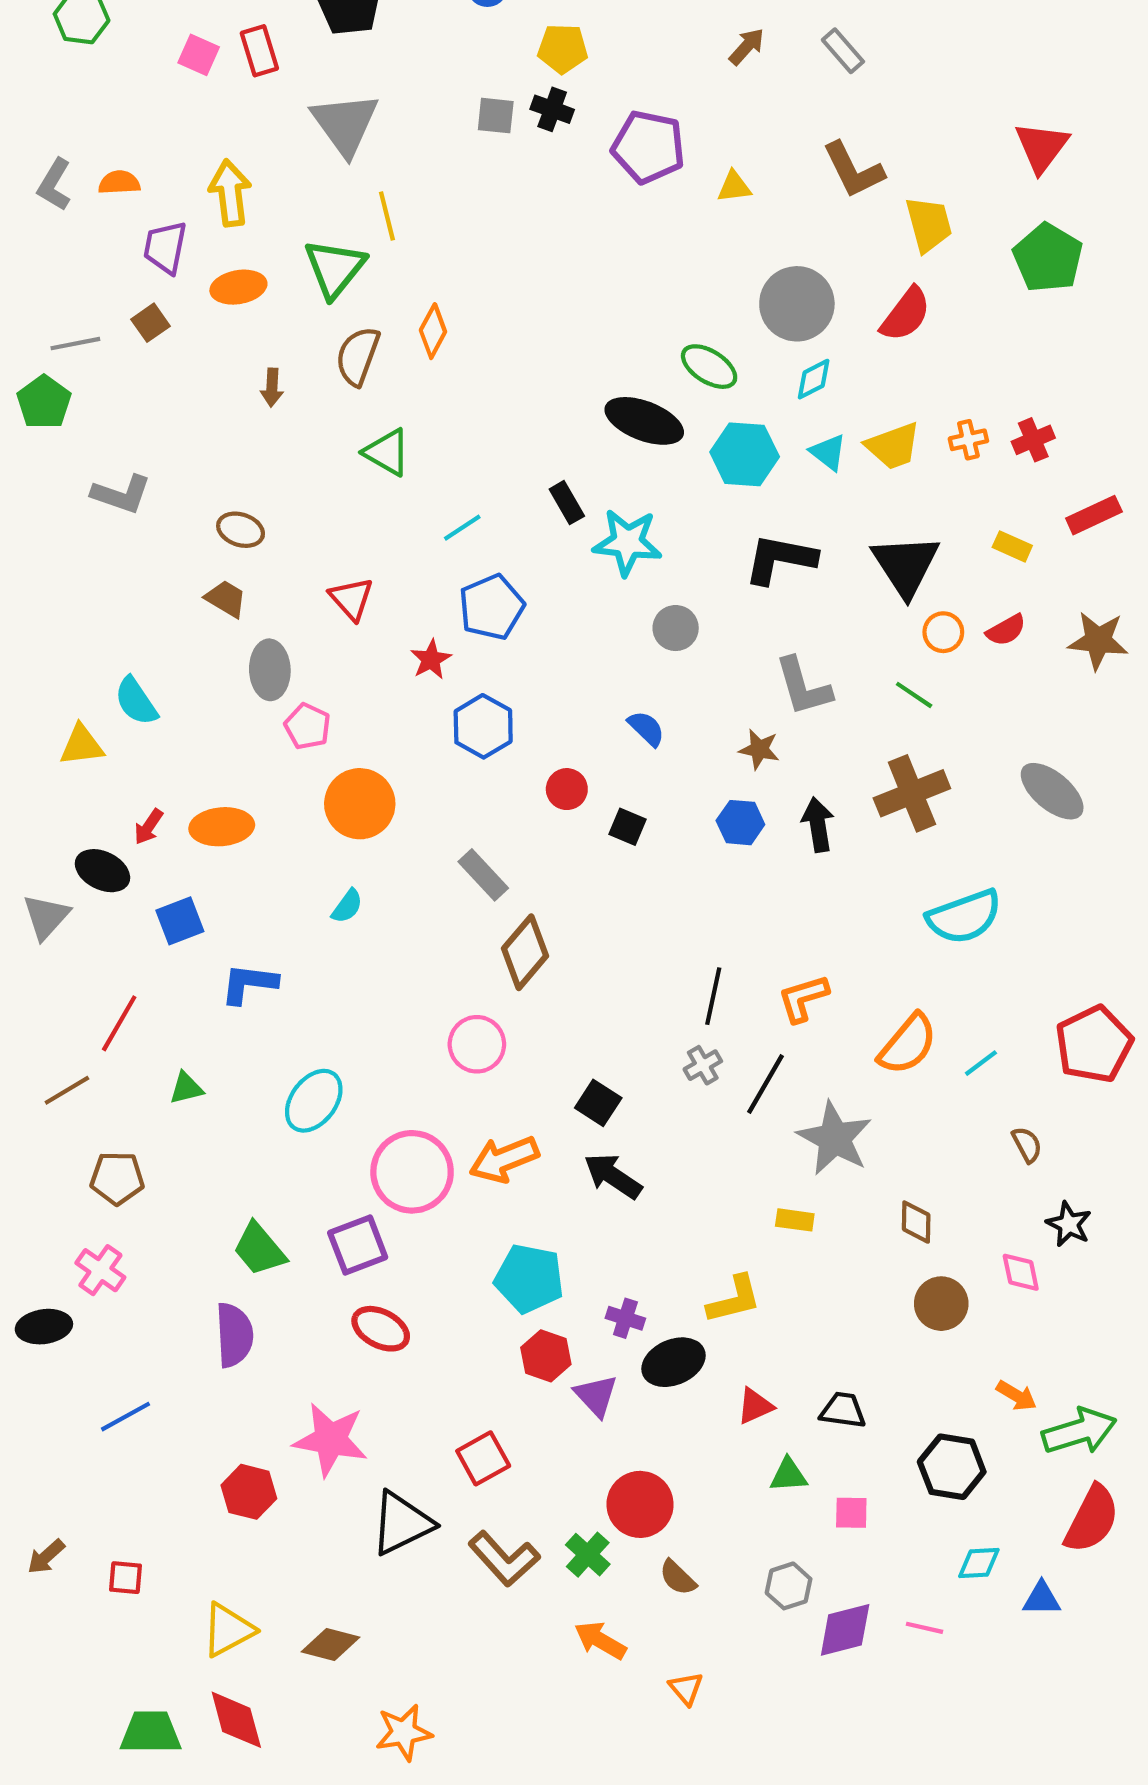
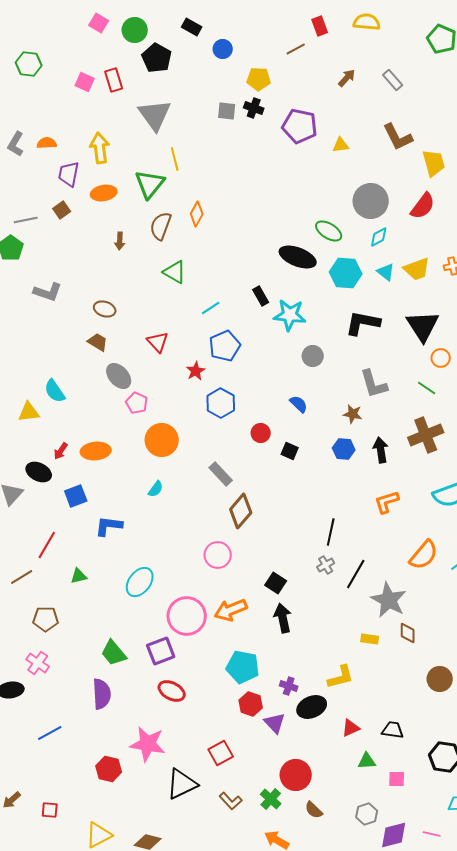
gray ellipse: (270, 670) -> (119, 376), turned -40
orange L-shape: (803, 998) -> (387, 502), moved
black arrow: (613, 1176) -> (283, 618), turned 44
brown diamond: (916, 1222) -> (408, 633), moved
brown L-shape: (504, 1559) -> (231, 801), size x0.7

